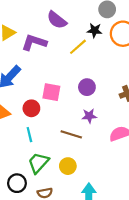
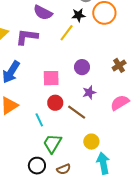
red circle: (31, 108) -> (55, 103), moved
brown line: (71, 134) -> (77, 112), turned 30
yellow circle: (68, 166) -> (91, 142), moved

